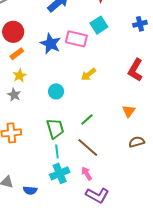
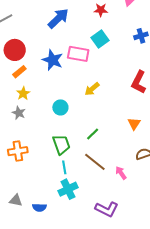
pink arrow: (87, 174) -> (121, 173), moved

